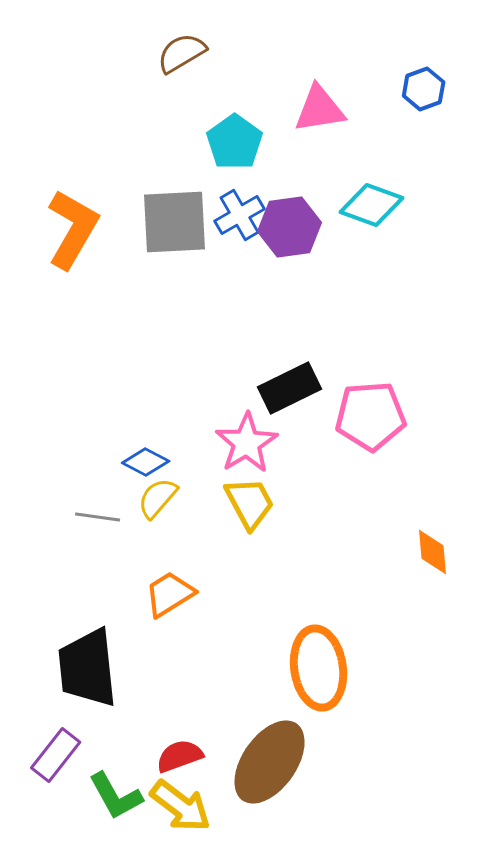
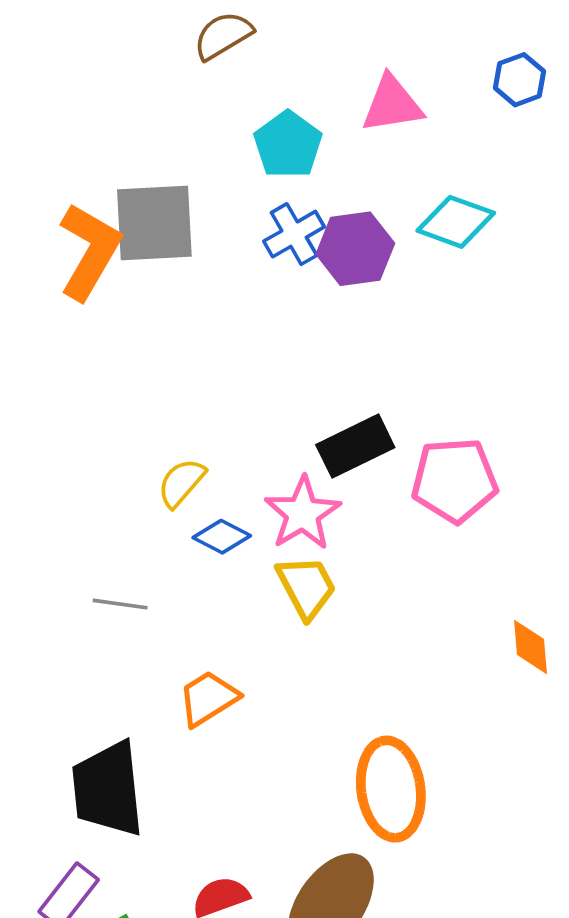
gray square: (175, 222) -> (154, 223), moved
blue diamond: (146, 462) -> (222, 537), moved
yellow semicircle: (158, 498) -> (181, 483), moved

